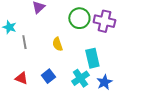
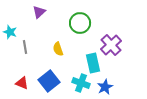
purple cross: (104, 21) -> (111, 45), moved, turned 35
blue square: (48, 76) -> (49, 81), size x1.5
cyan cross: (80, 78) -> (81, 83), turned -36

